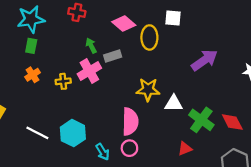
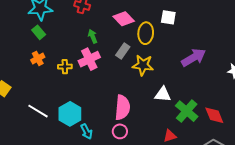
green rectangle: (31, 46) -> (39, 32), turned -56
gray rectangle: (113, 56) -> (123, 51), moved, turned -42
yellow star: (148, 90) -> (143, 65), moved
cyan arrow: (103, 152) -> (87, 131), moved

